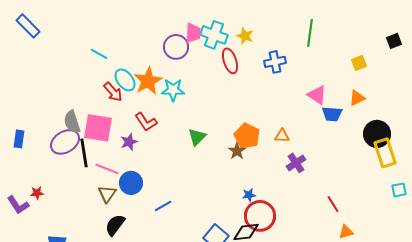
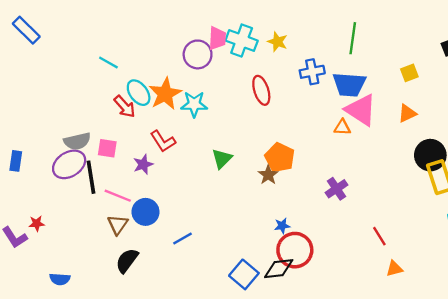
red ellipse: (230, 61) -> (261, 90), moved
pink triangle: (317, 95) -> (361, 110), size x1.4
blue trapezoid: (332, 114) -> (349, 85), moved, size x1.4
gray semicircle: (72, 122) -> (77, 141), turned -85
pink square: (98, 128) -> (107, 148), size x0.6
orange triangle: (282, 136) -> (342, 127), moved

